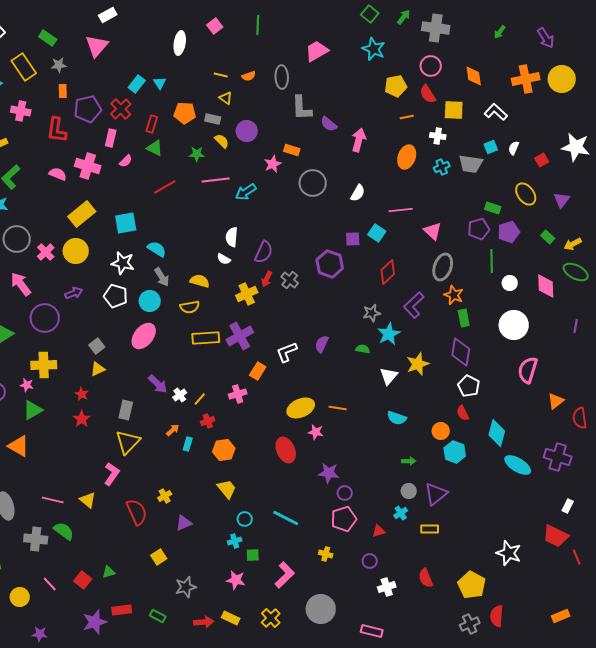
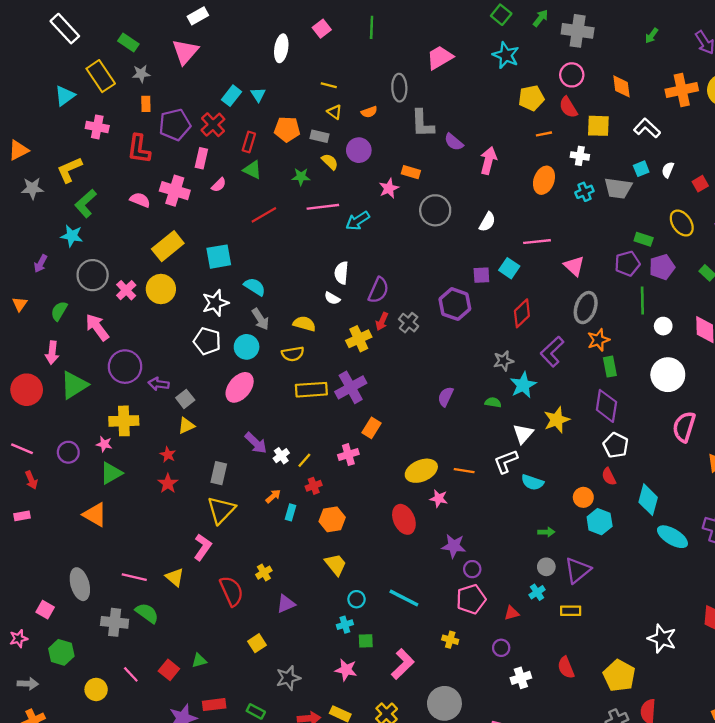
orange semicircle: (249, 76) -> (369, 112), moved
white star: (123, 263) -> (215, 303), turned -30
purple arrow: (74, 293) -> (159, 384), moved, turned -150
orange star: (454, 295) -> (598, 340), turned 30
white L-shape: (287, 352) -> (506, 461), moved

